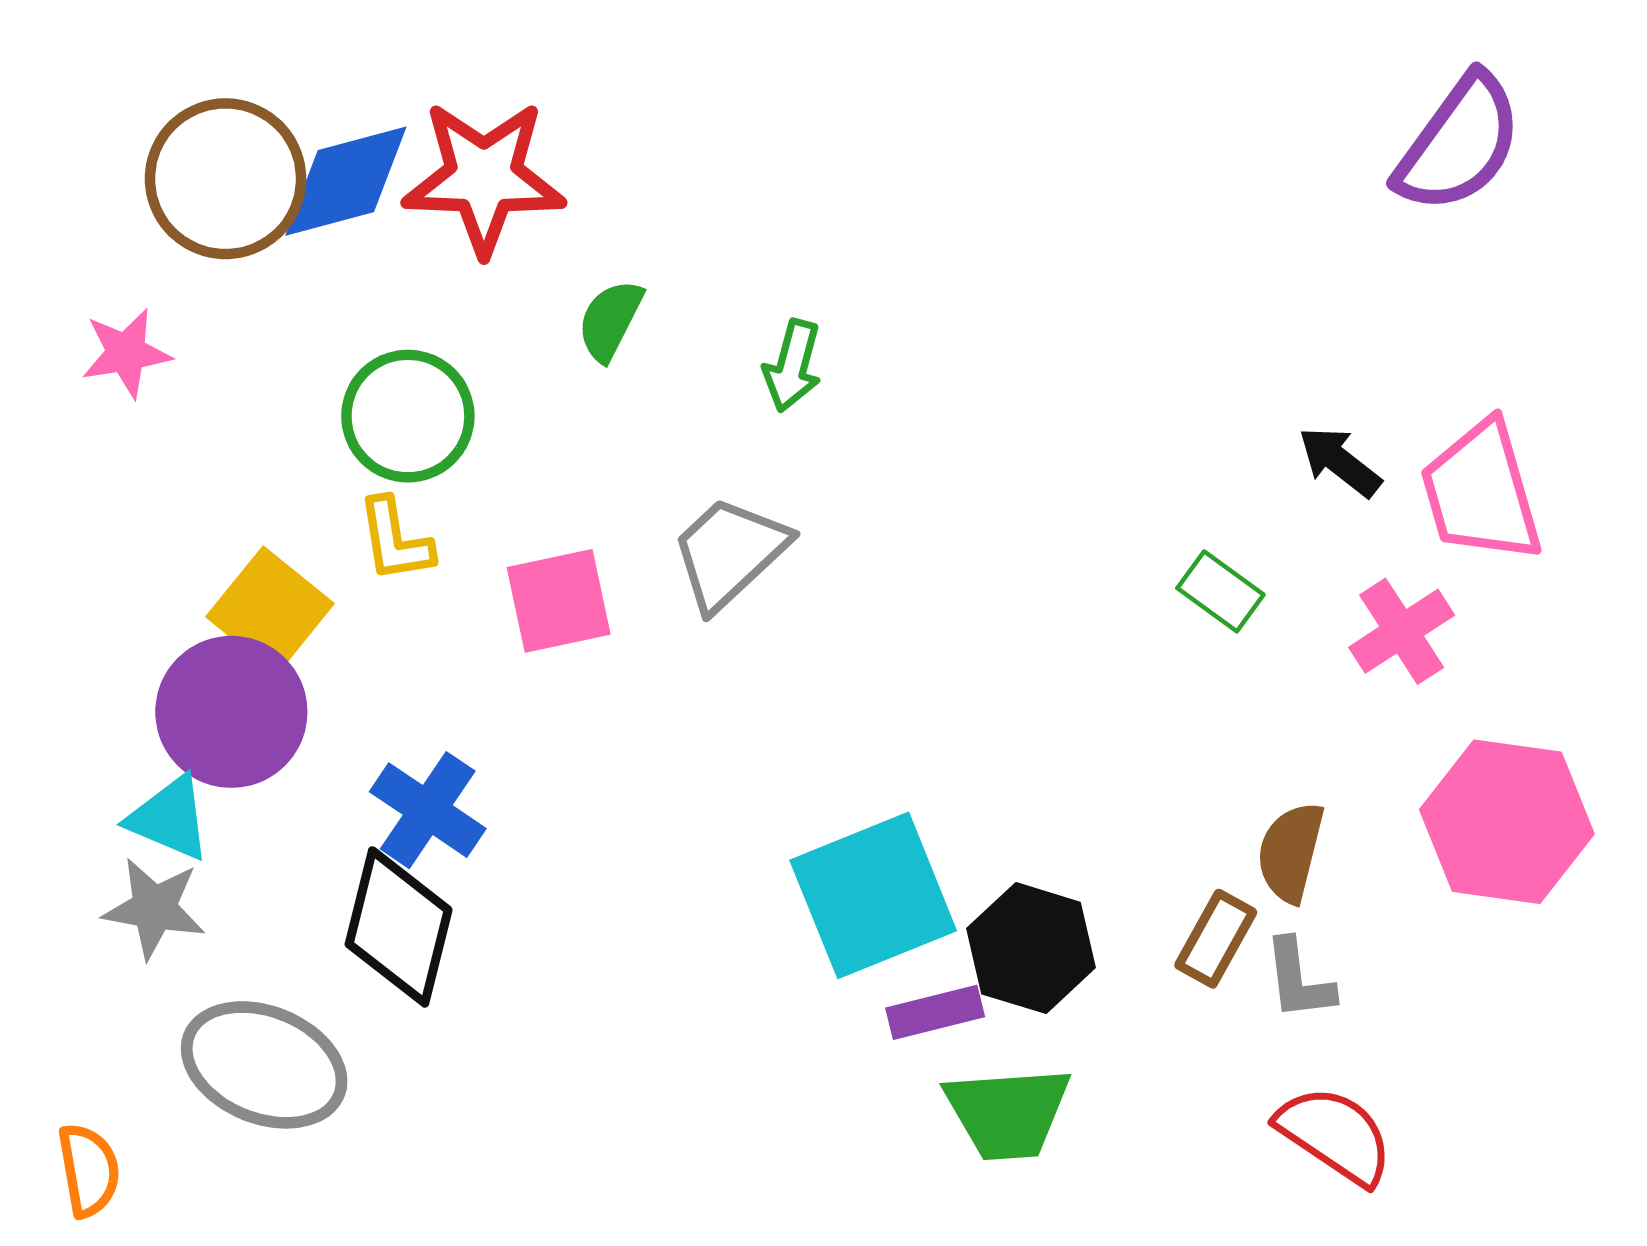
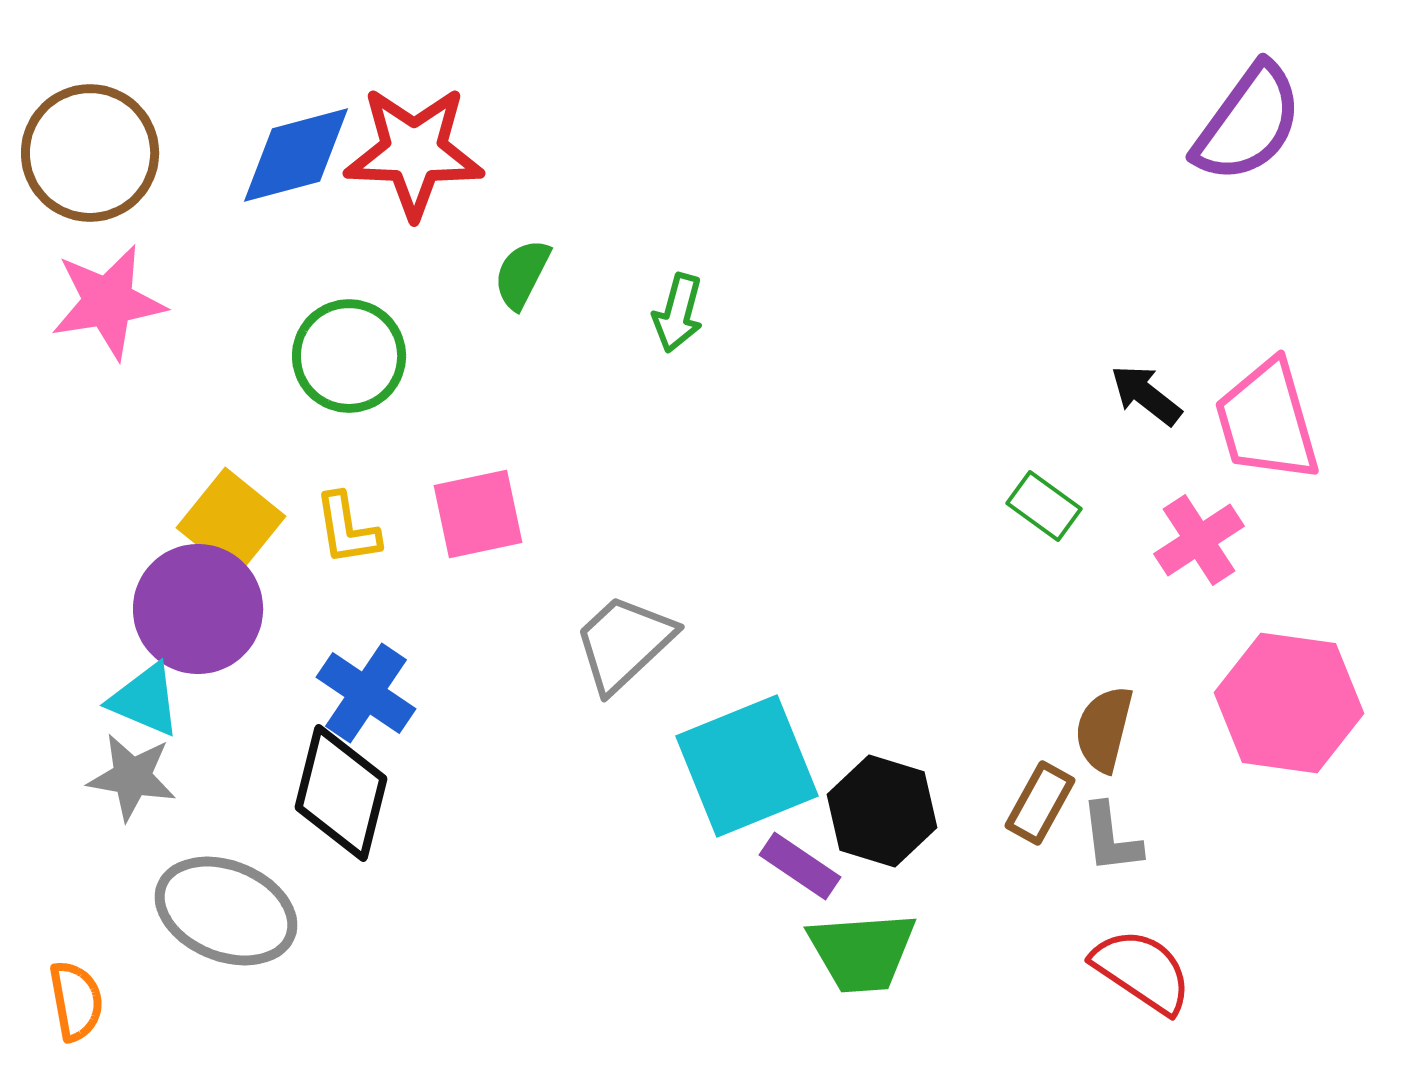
brown circle: (226, 179) -> (90, 153), moved
pink star: (126, 353) -> (108, 302), size x1.5
yellow L-shape: (395, 540) -> (347, 529), moved
gray trapezoid: (729, 553) -> (624, 643), moved
purple rectangle: (935, 1012) -> (800, 866), turned 48

